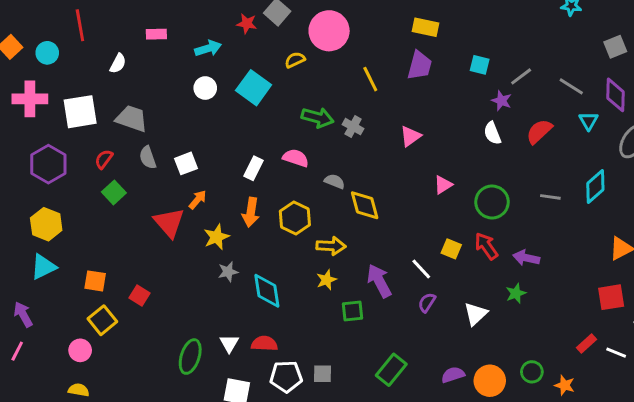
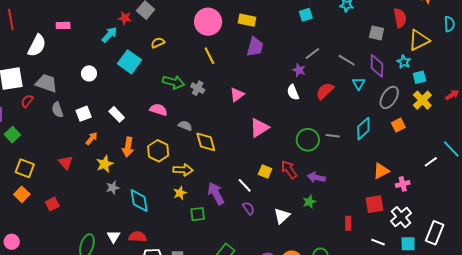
pink circle: (329, 31) -> (208, 22), moved
gray square: (615, 47) -> (377, 33), turned 35
cyan arrow: (208, 48) -> (109, 35), moved, turned -30
white semicircle: (118, 63) -> (37, 46), size x1.6
cyan square: (480, 65) -> (306, 15), moved, turned -32
purple trapezoid: (420, 66) -> (255, 47), moved
white circle: (205, 88) -> (89, 73), moved
red semicircle: (104, 159) -> (27, 101), moved
white rectangle: (254, 168) -> (117, 114), moved, turned -70
pink triangle: (443, 185) -> (259, 128), size x1.5
green square: (114, 192) -> (12, 135), moved
green circle: (492, 202) -> (308, 140), moved
red triangle: (169, 223) -> (66, 162), moved, size x0.7
orange square: (95, 281) -> (22, 194), turned 35
red square: (140, 295) -> (52, 204), turned 32
purple semicircle: (427, 302) -> (249, 208), turned 112
yellow square: (102, 320) -> (25, 168), moved, turned -30
red rectangle: (586, 343) -> (348, 223), moved, turned -48

